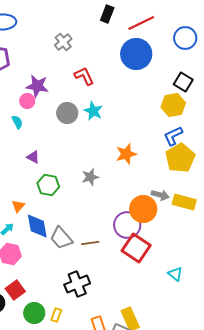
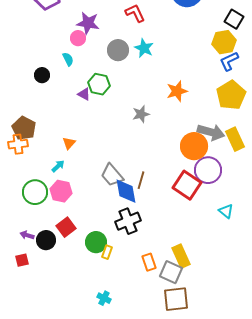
blue L-shape: (173, 136) -> (229, 61), moved
green hexagon: (48, 185) -> (99, 84), moved
gray arrow: (160, 195) -> (211, 132), size x1.5
yellow rectangle: (184, 202) -> (235, 139), turned 50
purple circle: (127, 225) -> (208, 170), moved
blue diamond: (37, 226) -> (126, 191), moved
brown line: (90, 243) -> (141, 180), turned -66
green circle: (34, 313) -> (96, 242), moved

